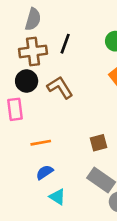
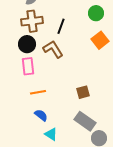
black line: (65, 44) -> (61, 26), moved
pink rectangle: (15, 109) -> (28, 66), moved
blue semicircle: (45, 172) -> (41, 115), turned 72

